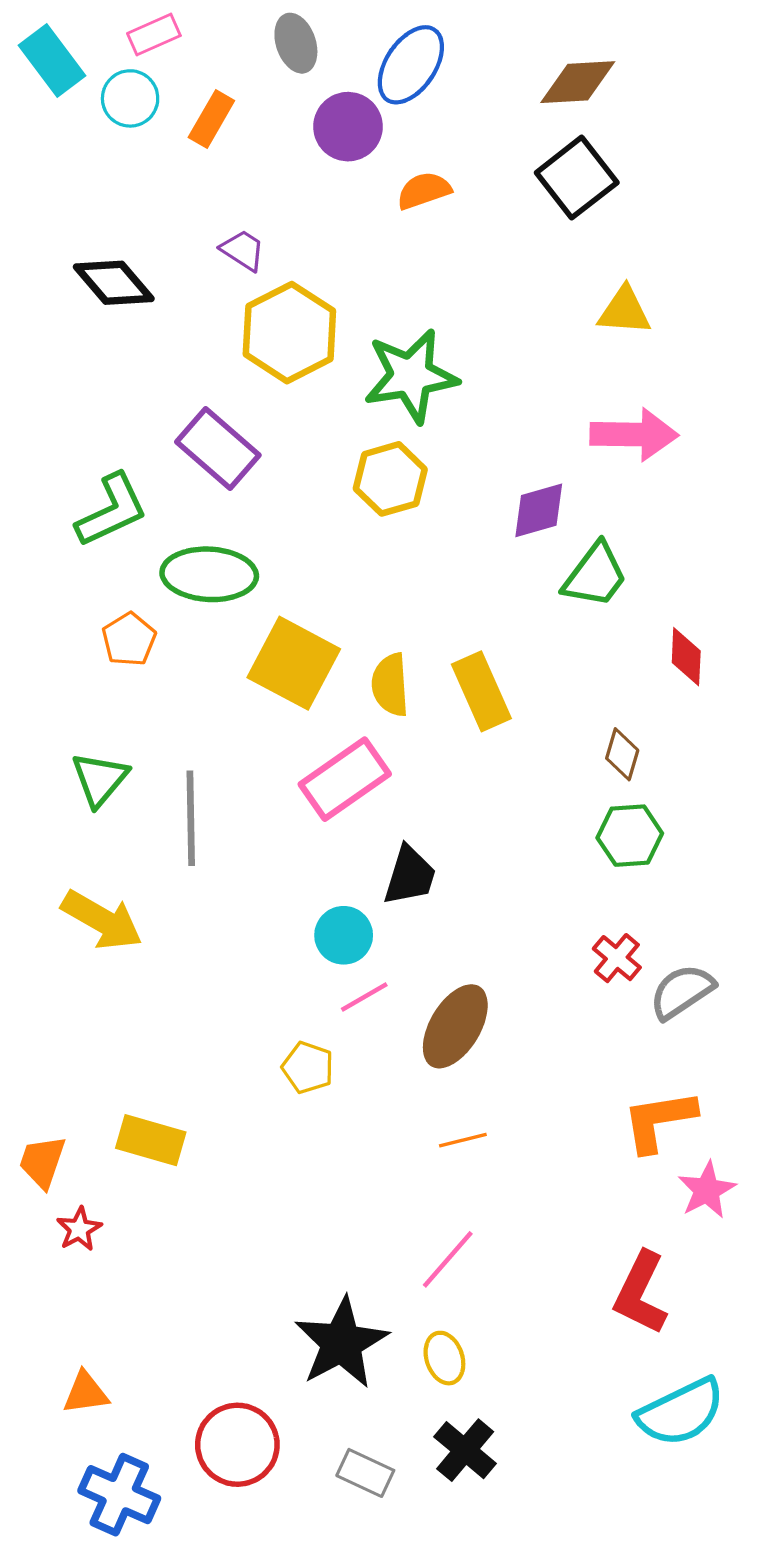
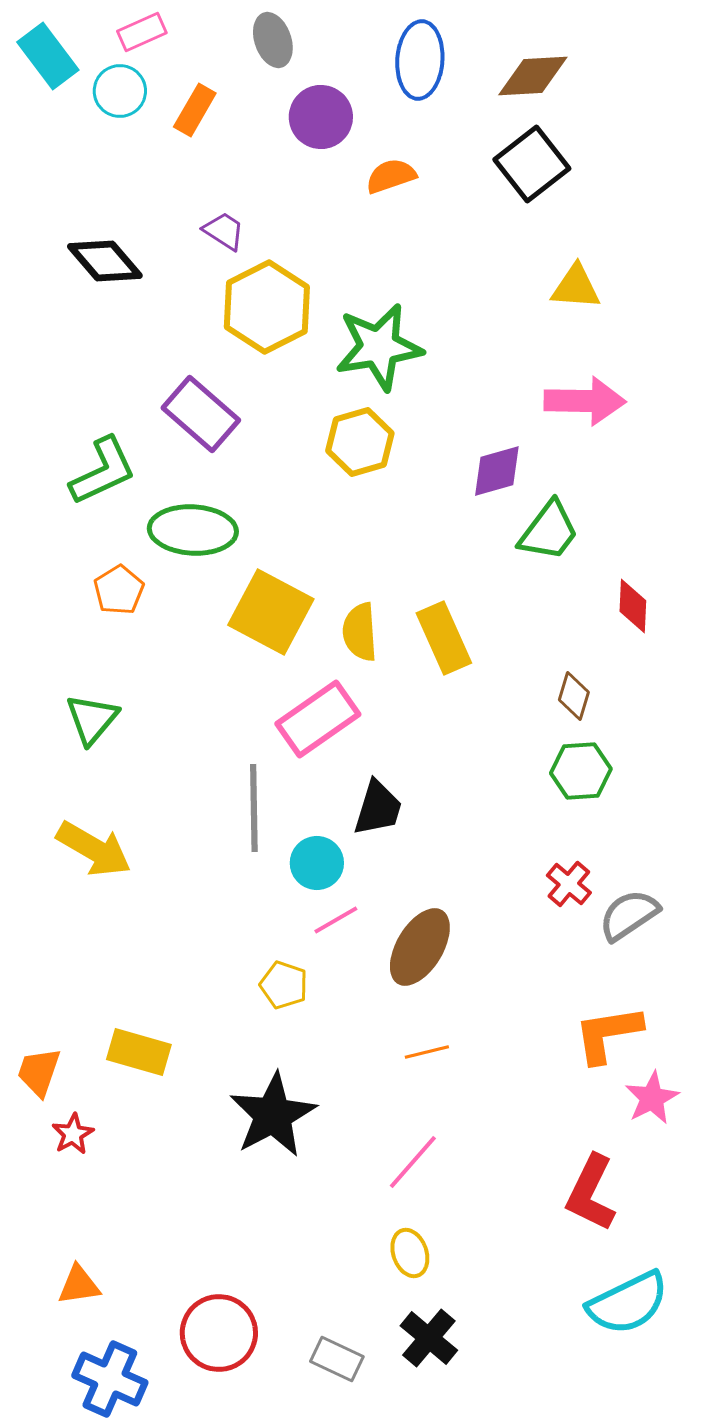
blue ellipse: (411, 65) -> (420, 60), moved, turned -30
gray line: (191, 818) -> (254, 808), moved
black star: (341, 1343) -> (273, 1115), moved

